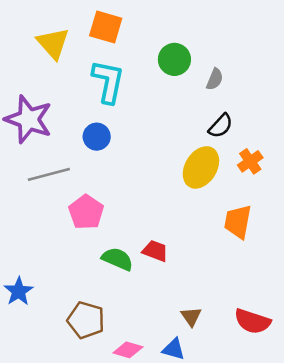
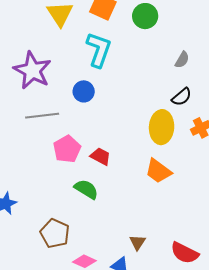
green circle: (174, 59) -> (145, 16), moved
yellow ellipse: (201, 167) -> (162, 127), turned -36
orange trapezoid: (238, 222) -> (158, 171), moved, turned -72
red trapezoid: (155, 251) -> (100, 156), moved

